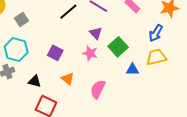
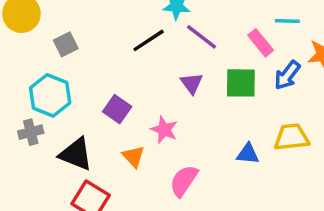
blue arrow: (156, 33) -> (287, 75), moved
green square: (118, 47) -> (241, 83), moved, turned 36
pink star: (90, 53) -> (164, 130), moved
black triangle: (35, 81) -> (76, 154), size x1.5

